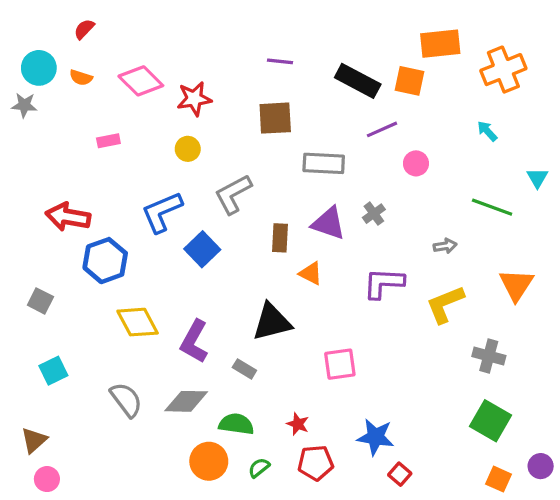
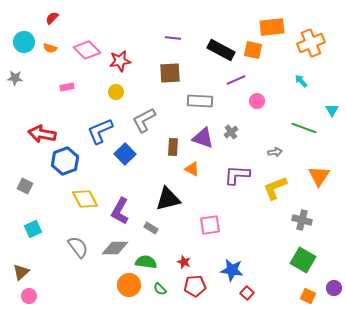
gray star: (24, 105) -> (15, 78), moved
green semicircle: (259, 468) -> (160, 289), turned -96

